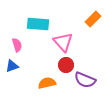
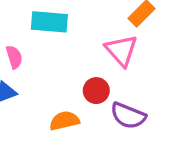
pink triangle: (63, 42) -> (121, 50), moved

